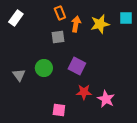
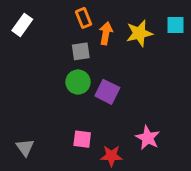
green circle: (44, 68) -> (78, 82), moved
gray triangle: (19, 75) -> (25, 147), moved
red star: (84, 92) -> (111, 156), moved
pink square: (59, 110) -> (82, 139), moved

